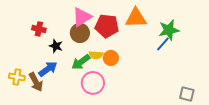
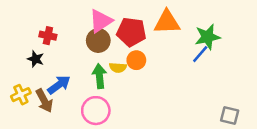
black star: (56, 46) -> (36, 59), moved
orange circle: (111, 58) -> (136, 60), moved
green arrow: (81, 62) -> (99, 76), turned 120
yellow cross: (17, 77) -> (21, 95), turned -35
pink circle: (93, 83) -> (96, 111), moved

